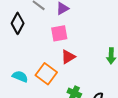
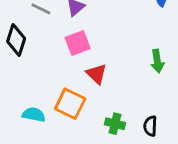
red triangle: (68, 57) -> (96, 74), turned -35

